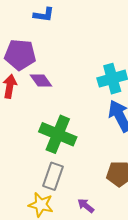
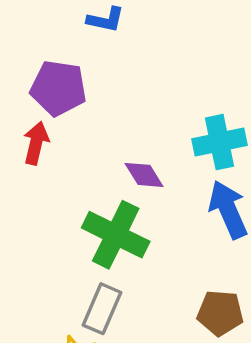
purple diamond: (41, 81) -> (144, 175), moved

